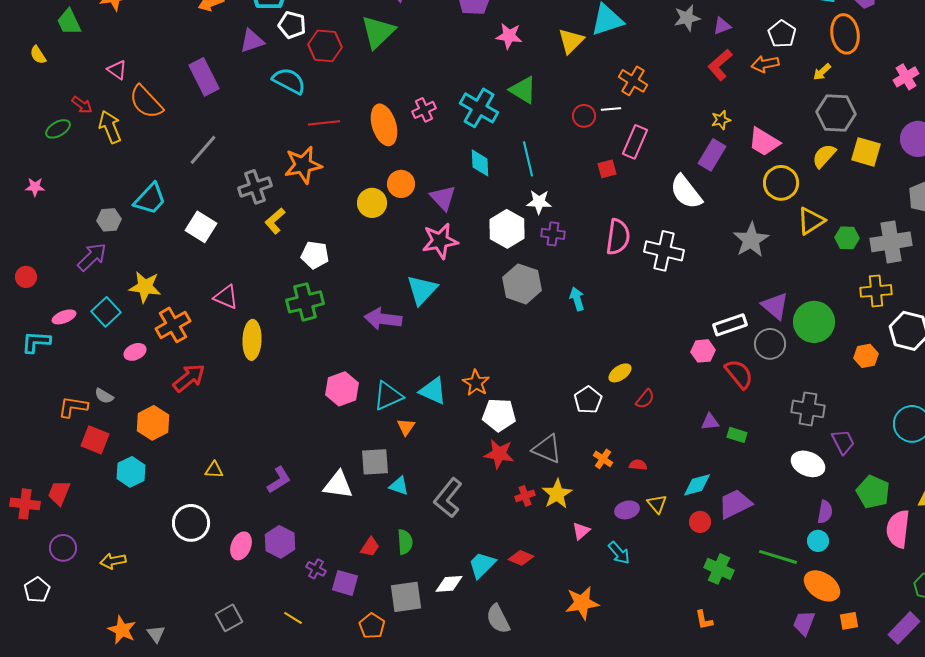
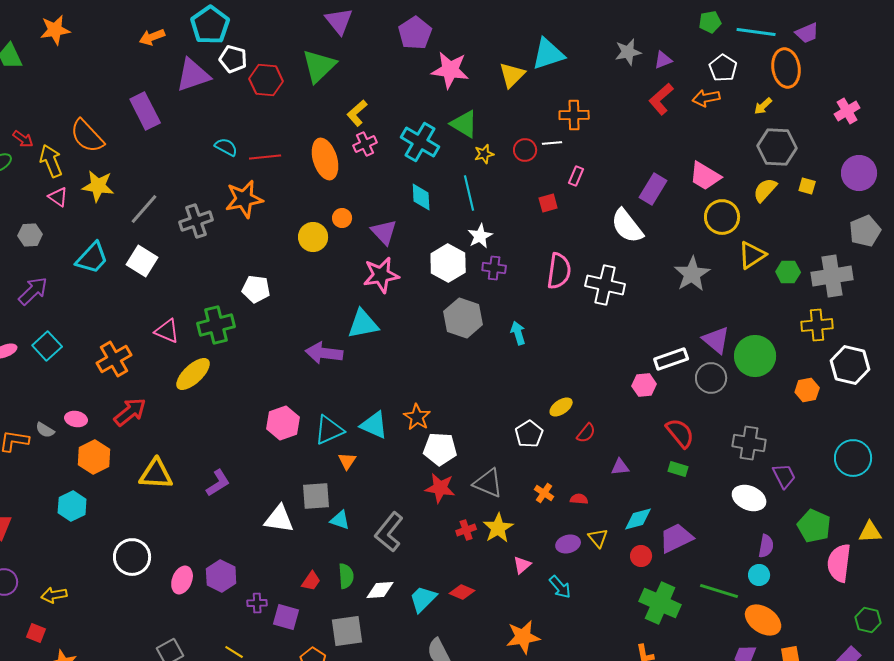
pink star: (509, 36) -> (450, 70), size x1.4
purple triangle: (252, 41) -> (193, 75), size x1.4
pink triangle: (117, 70) -> (58, 197), moved
cyan semicircle: (289, 81) -> (226, 147), moved, size x0.7
orange cross: (633, 81) -> (574, 115), turned -32
yellow star: (721, 120) -> (484, 154), moved
pink rectangle: (635, 142) -> (576, 176), size x0.6
gray line: (203, 150) -> (144, 209), moved
yellow square: (866, 152) -> (807, 186), size x0.6
orange circle: (401, 184) -> (342, 218), size x0.7
cyan trapezoid: (150, 199) -> (92, 258), moved
white star: (539, 202) -> (480, 236), turned -30
gray hexagon: (109, 220) -> (30, 235), moved
yellow L-shape: (275, 221) -> (357, 113), moved
yellow star: (145, 287) -> (98, 186), moved
cyan triangle: (422, 290) -> (363, 324), turned 36
green cross: (305, 302) -> (216, 325), moved
yellow ellipse: (252, 340) -> (193, 374), turned 45
pink ellipse: (135, 352) -> (76, 419), moved, turned 35
red semicircle: (739, 374) -> (680, 433), moved
purple triangle: (710, 422) -> (620, 467), moved
red square: (95, 440) -> (36, 633), moved, size x0.7
yellow triangle: (214, 470) -> (156, 474), moved, size x1.8
purple L-shape: (279, 480) -> (218, 483), moved
purple cross: (316, 569) -> (257, 603), turned -30
green cross: (719, 569) -> (660, 603), size x1.4
white diamond: (449, 584) -> (380, 590), moved

